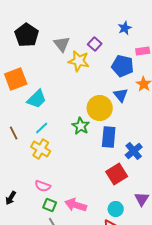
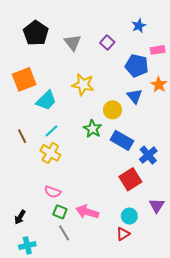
yellow star: (79, 61) -> (83, 85), moved
yellow circle: (100, 108) -> (113, 110), size x0.7
blue rectangle: (109, 137) -> (122, 140), turned -65
black arrow: (11, 198) -> (20, 217), moved

